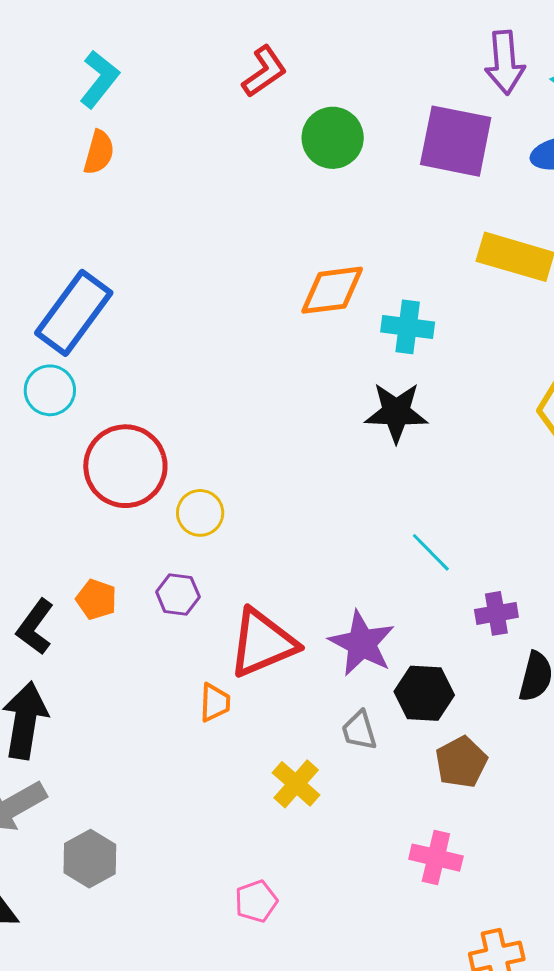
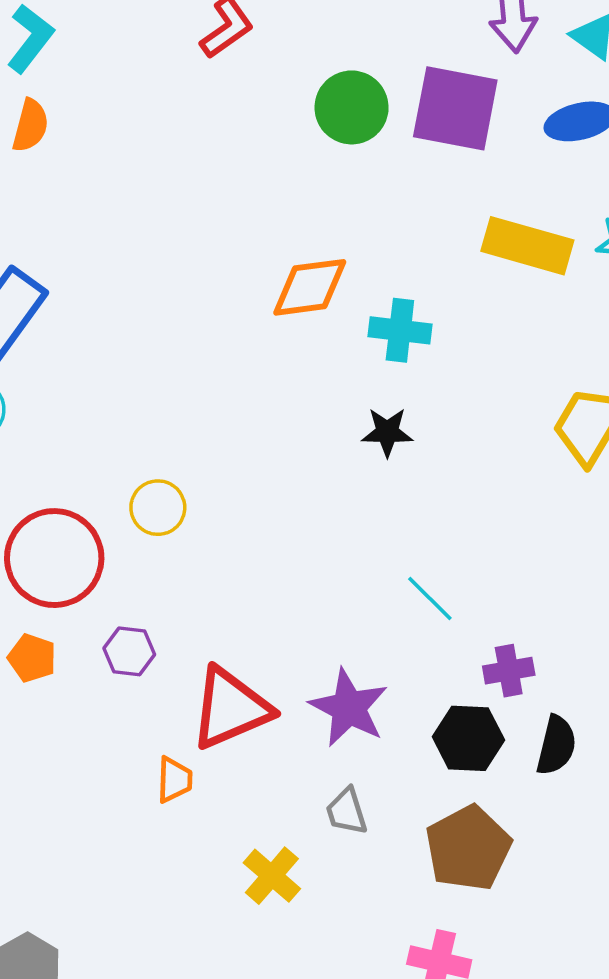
green circle: (333, 138) -> (352, 107), moved
black star: (396, 412) -> (387, 432), size x0.7
red circle: (125, 466) -> (54, 558), moved
yellow circle: (200, 513) -> (158, 508), moved
black hexagon: (424, 693) -> (468, 738), moved
brown pentagon: (461, 762) -> (468, 848), size x1.4

